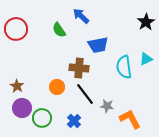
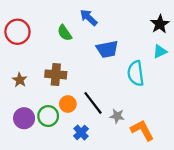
cyan triangle: (146, 59) -> (160, 51), moved
brown cross: (79, 68) -> (56, 74), moved
brown star: (17, 86) -> (20, 80), moved
orange circle: (57, 87) -> (68, 104), moved
green circle: (42, 118) -> (48, 116), moved

